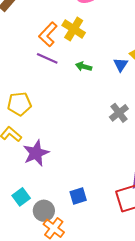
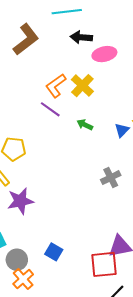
blue square: (78, 196) -> (54, 252), turned 36

